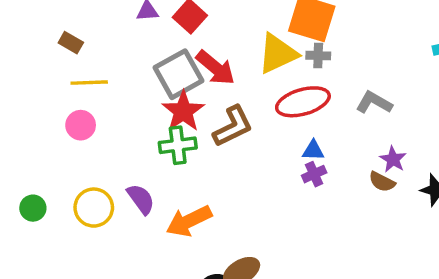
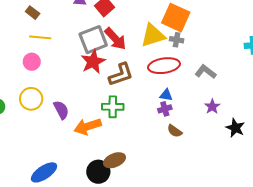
green cross: (178, 145) -> (113, 107), moved
brown semicircle: (382, 182) -> (175, 131), moved
yellow circle: (94, 208) -> (31, 99), moved

